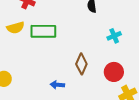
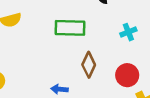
green rectangle: (43, 31) -> (70, 28), moved

